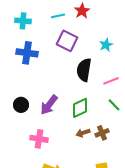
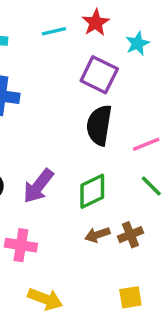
purple square: (67, 41) -> (99, 75), moved
cyan star: (106, 45) -> (137, 43), moved

